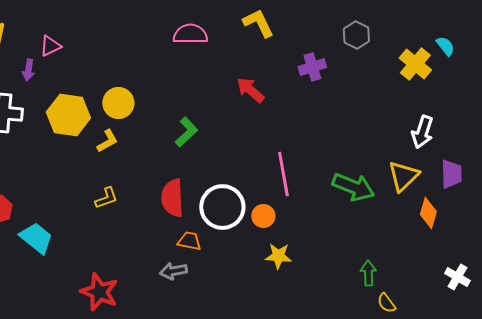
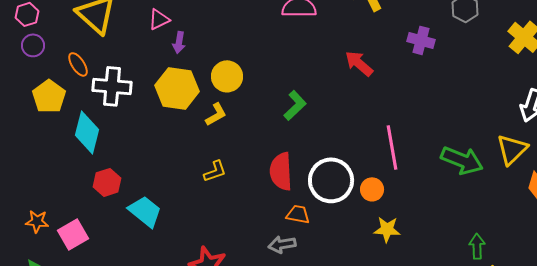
purple cross: (312, 67) -> (421, 40), turned 32
purple arrow: (28, 70) -> (179, 42), moved

